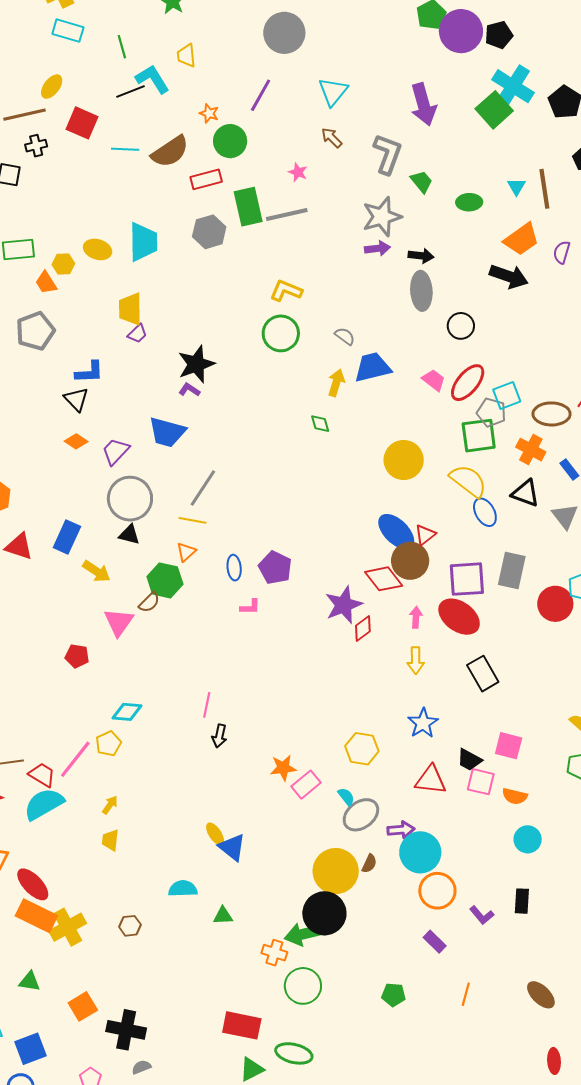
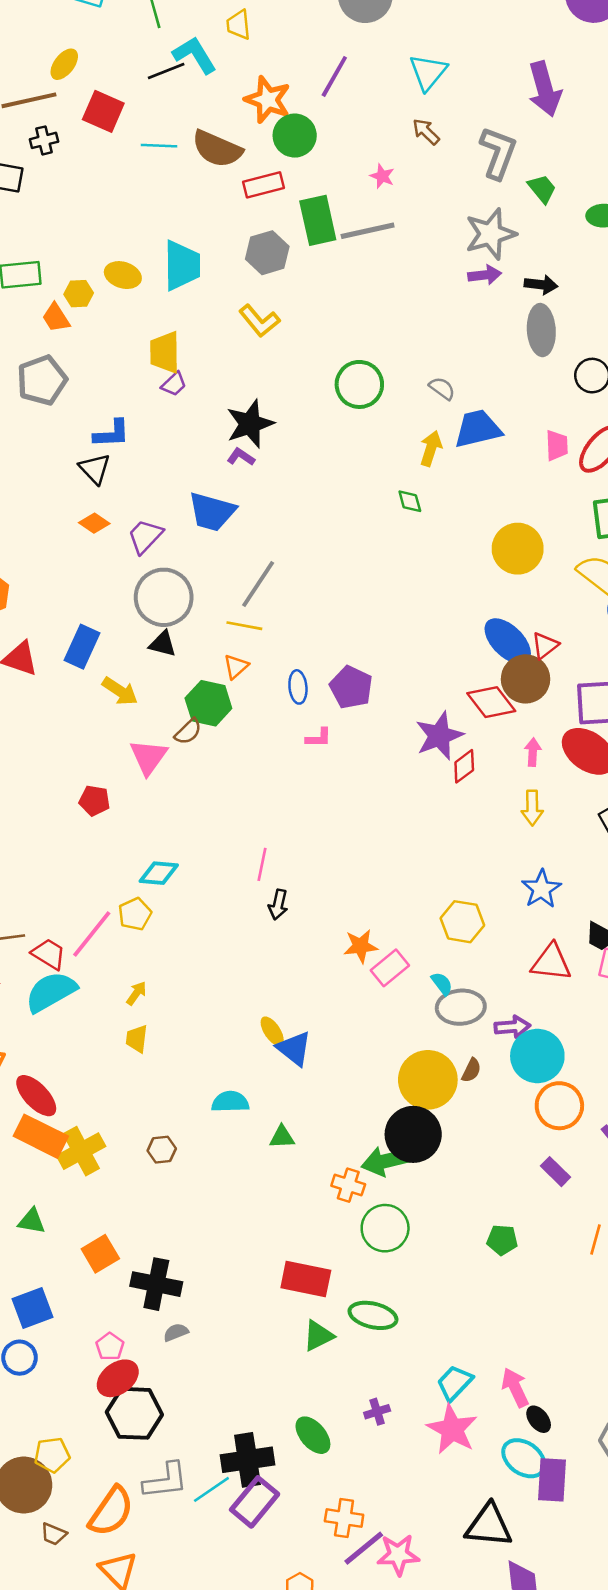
orange star: (209, 113) -> (268, 100), size x1.8
brown semicircle: (170, 152) -> (217, 149), turned 57
yellow L-shape: (286, 291) -> (259, 321), moved, turned -152
pink trapezoid: (434, 380) -> (557, 445), turned 50
gray ellipse: (361, 815) -> (461, 1007), turned 33

